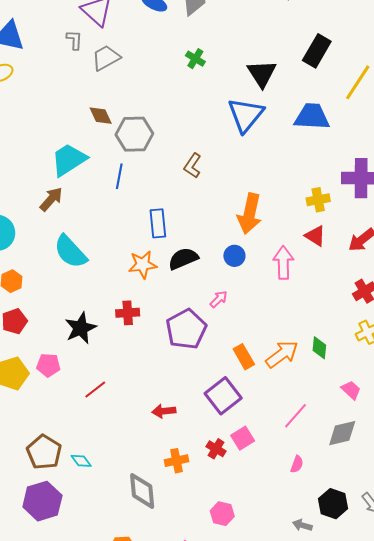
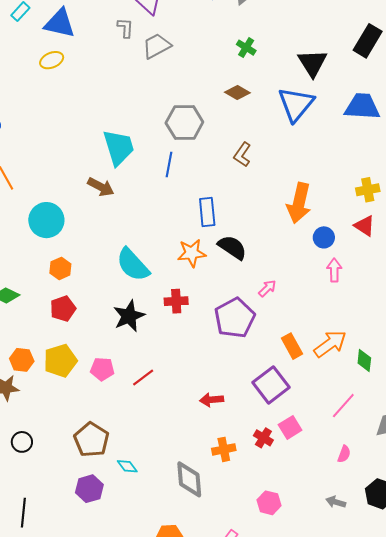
brown diamond: (101, 116) -> (237, 93), moved, turned -35
cyan trapezoid: (69, 160) -> (119, 147), turned 105
brown arrow: (51, 199) -> (101, 187), turned 76
cyan semicircle: (70, 252) -> (133, 265), moved
blue circle: (234, 256) -> (324, 237), moved
black semicircle: (183, 259) -> (232, 247), turned 56
pink arrow: (283, 263) -> (334, 270), moved, size x0.7
green diamond: (319, 348) -> (364, 361), moved
pink pentagon: (48, 365) -> (102, 369), moved
cyan diamond: (81, 461) -> (127, 466), moved
purple hexagon: (42, 501) -> (89, 489), size x0.7
gray arrow: (302, 525) -> (336, 502), moved

